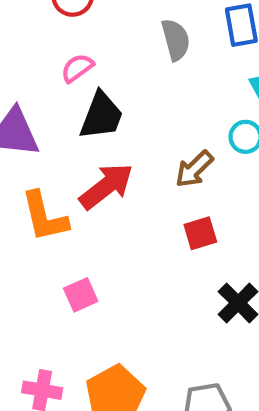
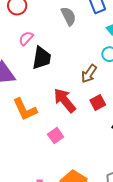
red arrow: (106, 186) -> (65, 100), moved, turned -80
pink square: (81, 295) -> (56, 136), moved

